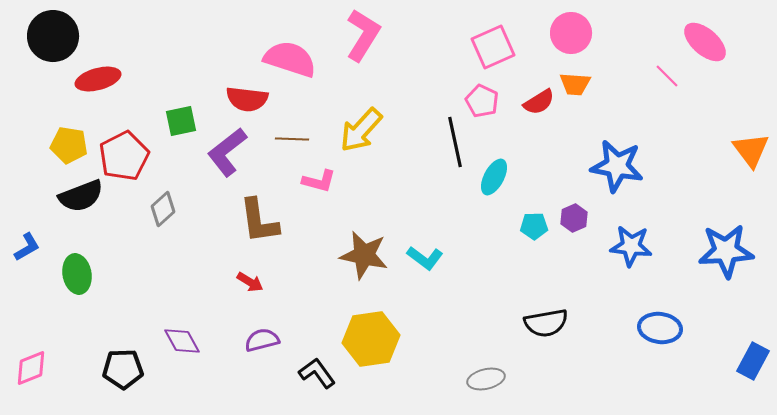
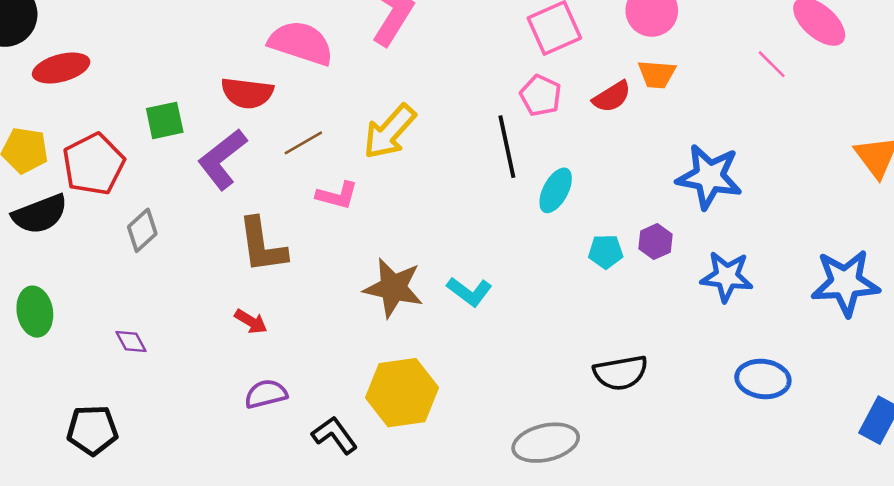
brown line: (292, 139) -> (303, 143), turned -32
purple diamond: (182, 341) -> (131, 341), moved, size x0.7
gray ellipse: (486, 379) -> (546, 443), size x1.4

